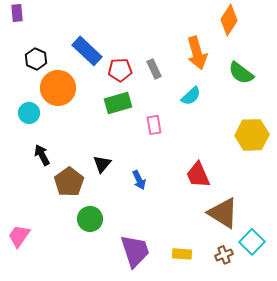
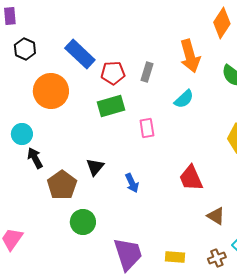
black hexagon: (36, 59) -> (25, 49), moved
gray rectangle: (154, 69) -> (147, 72), turned 42
cyan circle: (29, 113) -> (22, 134), moved
brown triangle: (223, 213) -> (216, 216), size x0.6

